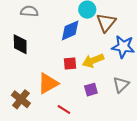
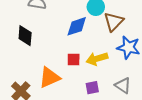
gray triangle: (121, 85) -> (123, 85), turned -48

